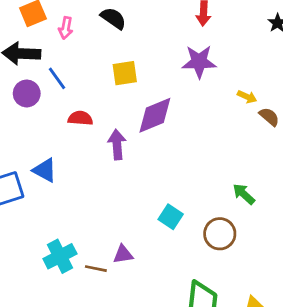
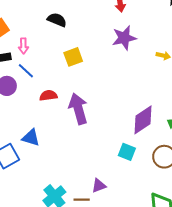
pink arrow: (66, 28) -> (23, 46), moved
purple diamond: (155, 115) -> (143, 120), moved
purple arrow: (117, 145) -> (78, 109), size x1.4

